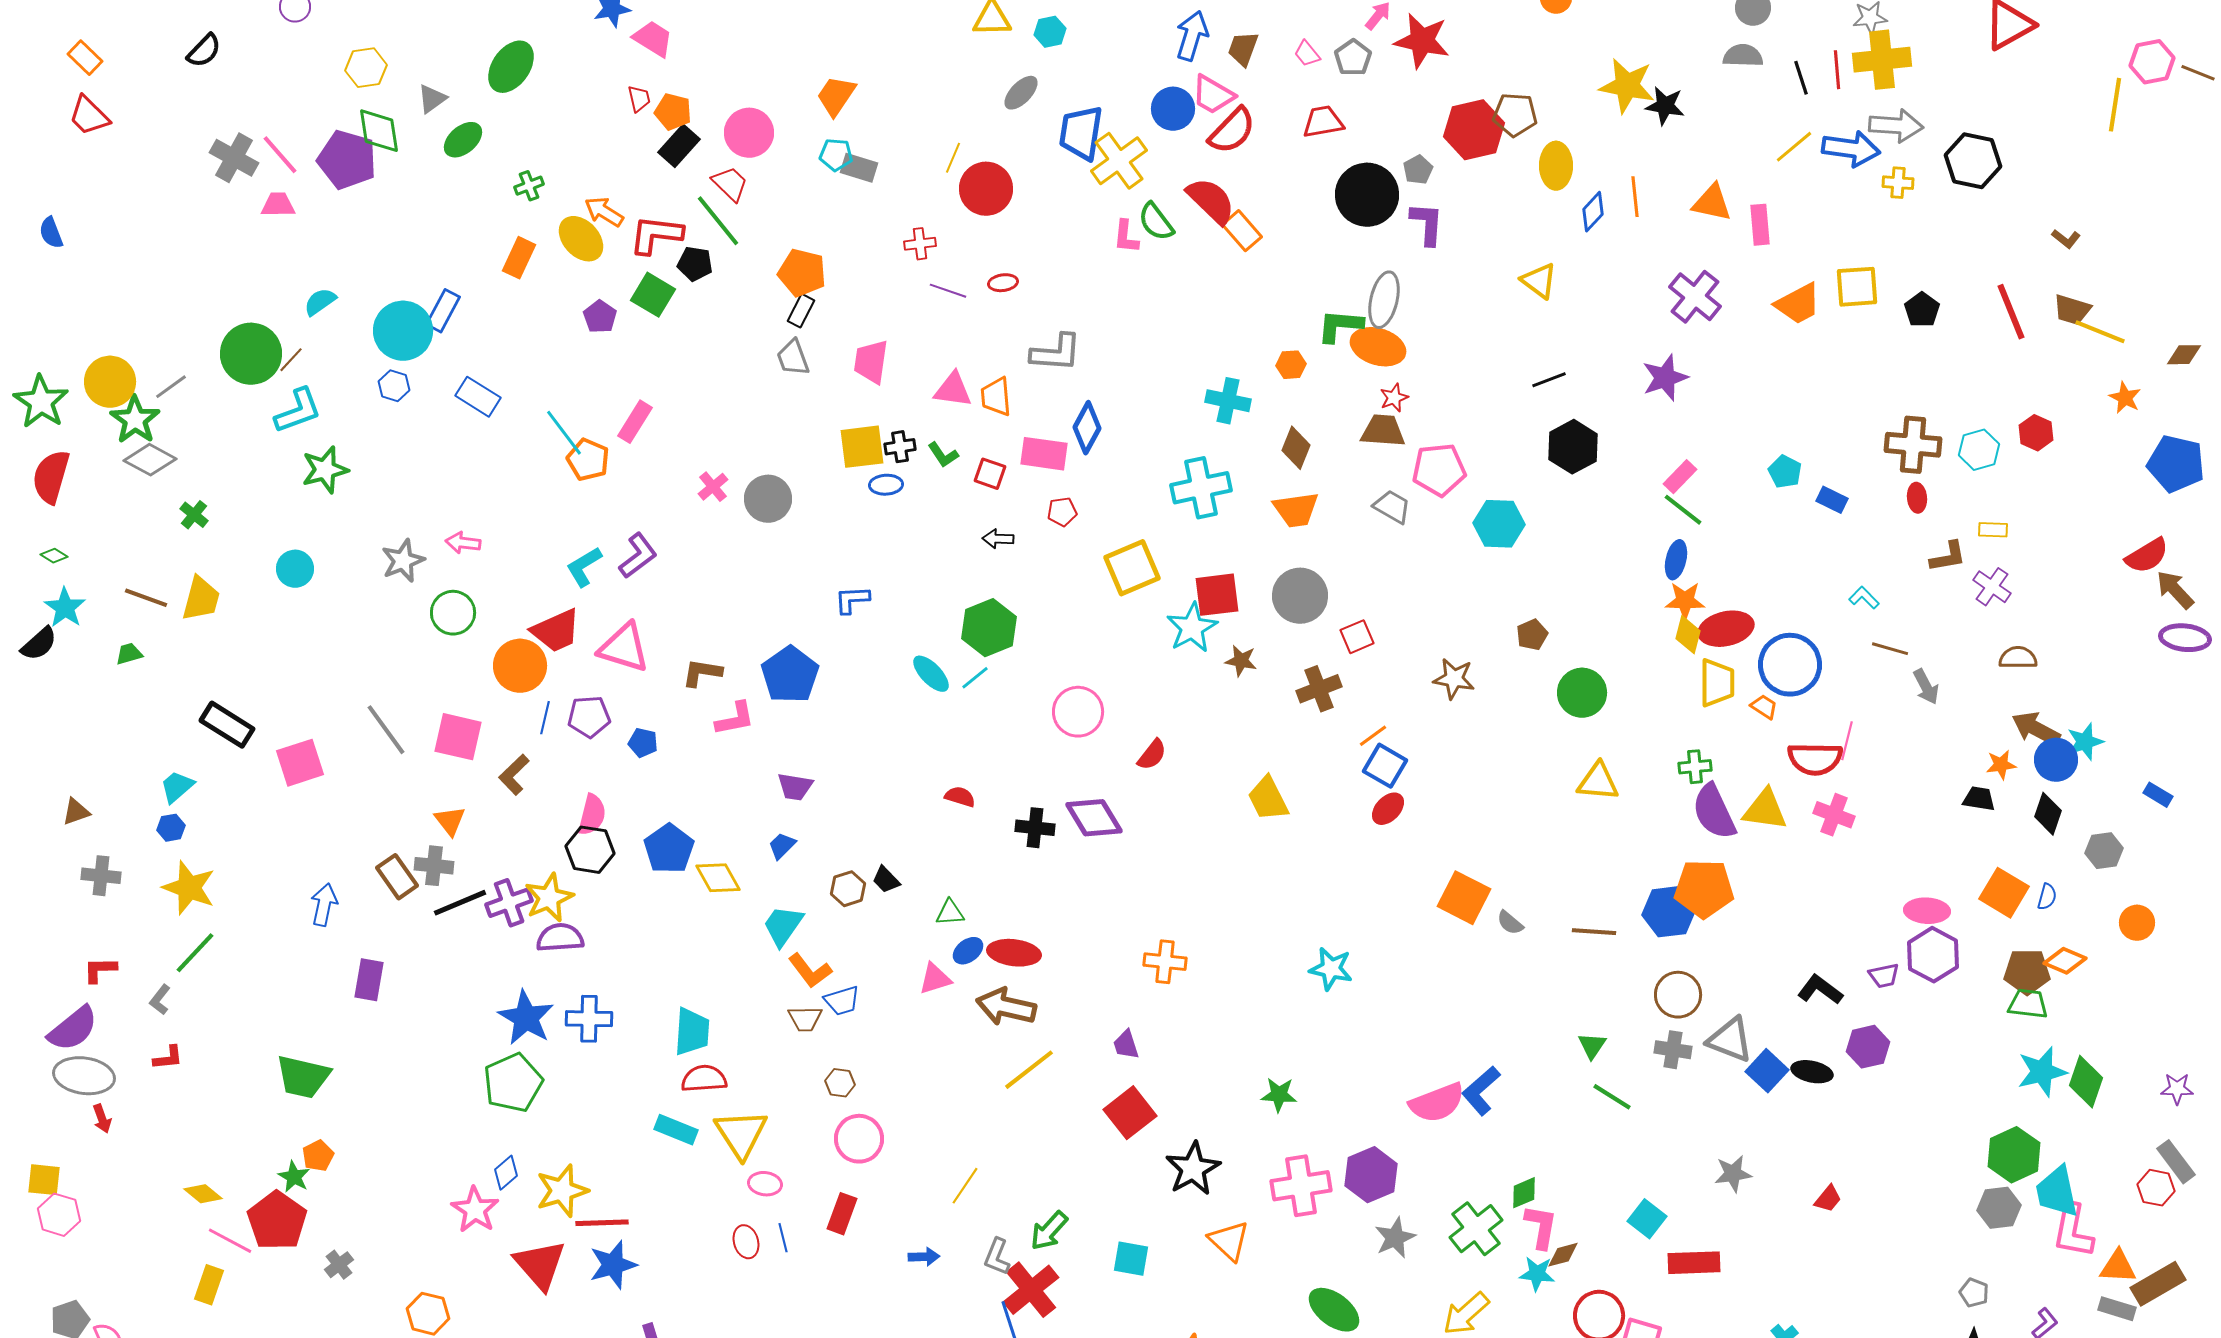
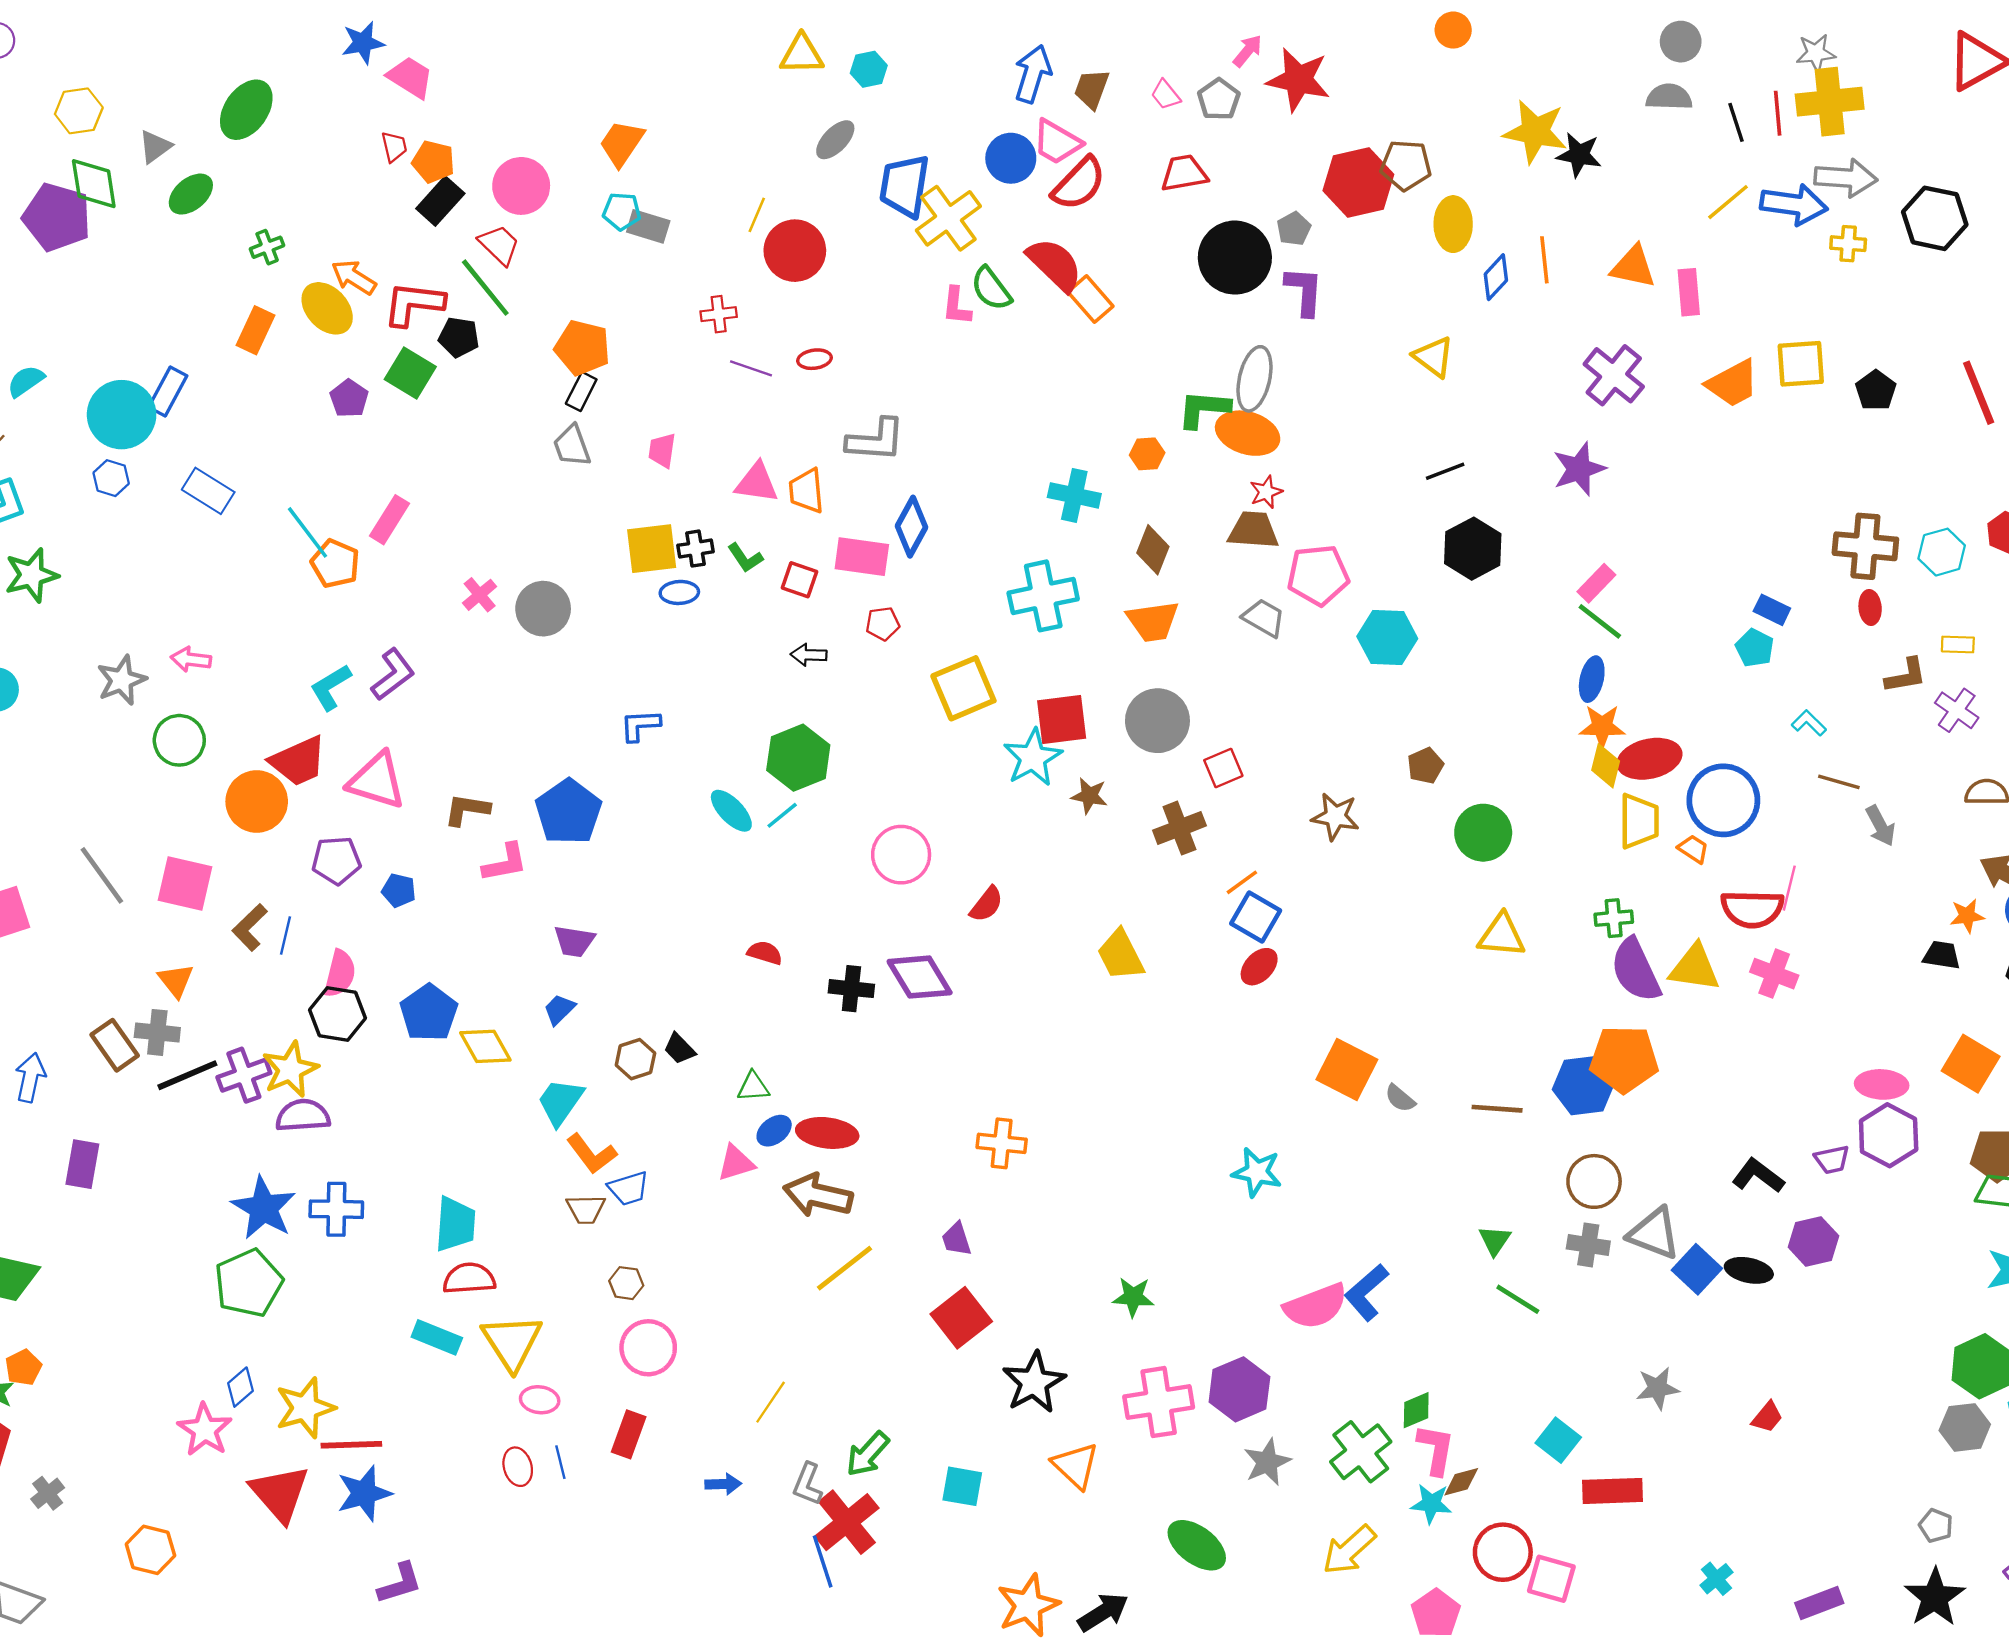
pink trapezoid: (871, 362) -> (662, 450), size x0.7
cyan pentagon: (1785, 472) -> (1755, 648), moved
blue line: (545, 718) -> (286, 935), moved
cyan star: (1331, 969) -> (1257, 1172), moved

